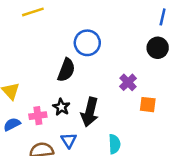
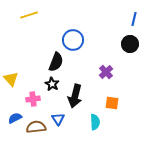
orange square: (148, 105) -> (112, 103), moved
black star: (61, 107) -> (52, 84), moved
blue semicircle: (12, 124) -> (15, 118), moved

